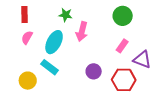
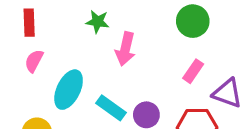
cyan ellipse: (54, 42) -> (69, 90), moved
cyan rectangle: (49, 67) -> (111, 108), moved

